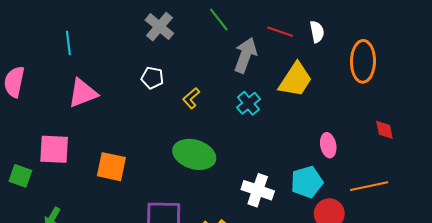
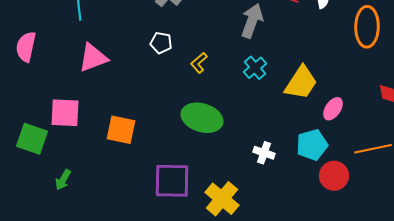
yellow trapezoid: (295, 80) -> (301, 83), moved
pink ellipse: (328, 145) -> (333, 109), turned 45
green square: (20, 176) -> (32, 139), size x1.4
white cross: (258, 190) -> (264, 153), size x0.7

